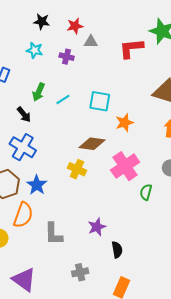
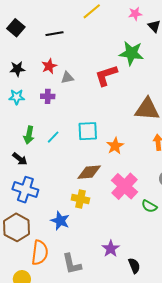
blue star: (37, 185) -> (60, 221), moved
green semicircle: (146, 192) -> (149, 206), turned -63

